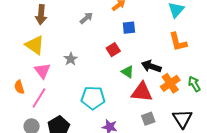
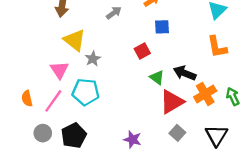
yellow triangle: (35, 45) -> (74, 40), moved
orange semicircle: (19, 87) -> (27, 98), moved
red triangle: (142, 92) -> (172, 102), turned -40
cyan pentagon: (93, 98) -> (86, 92), moved
gray square: (148, 119) -> (177, 133), turned -32

